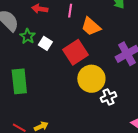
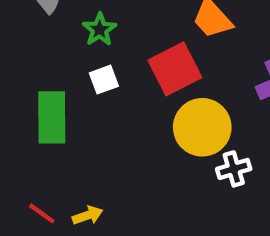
green star: (28, 36) -> (100, 29), moved
white square: (45, 43) -> (104, 80), moved, turned 32

